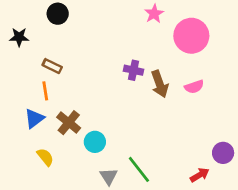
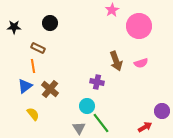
black circle: (58, 14) -> (50, 23), moved
purple cross: (133, 70) -> (97, 82), moved
cyan circle: (95, 142) -> (87, 106), moved

